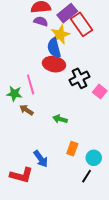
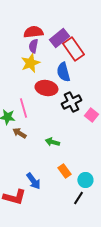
purple semicircle: (41, 21) -> (33, 46), turned -96
yellow star: (60, 35) -> (30, 63), moved
blue semicircle: (54, 48) -> (63, 72), moved
orange rectangle: (72, 149) -> (64, 171), turned -56

